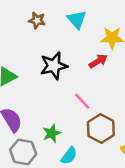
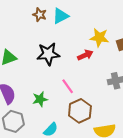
cyan triangle: (77, 19) -> (61, 16), moved, turned 36
green star: (52, 133) -> (40, 99), moved

